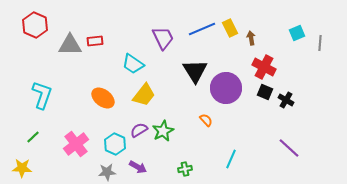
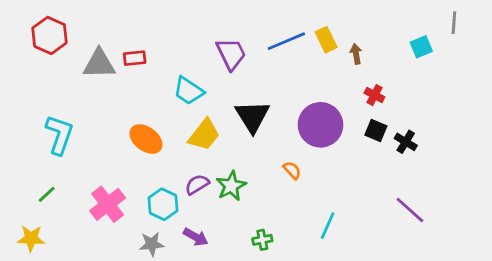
gray line: (320, 43) -> (454, 23), moved
red cross: (264, 67) -> (374, 95), size x0.6
black triangle: (195, 71) -> (252, 116), moved

